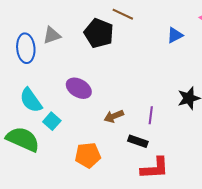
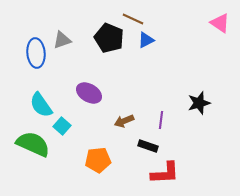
blue triangle: (175, 35) -> (146, 40), moved

